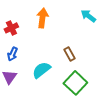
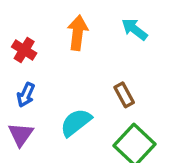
cyan arrow: (88, 16) -> (135, 29), moved
red cross: (11, 28) -> (24, 50), turned -32

